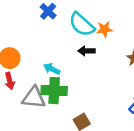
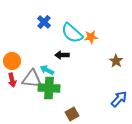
black arrow: (87, 51) -> (62, 55), moved
gray triangle: (34, 98) -> (32, 79), moved

